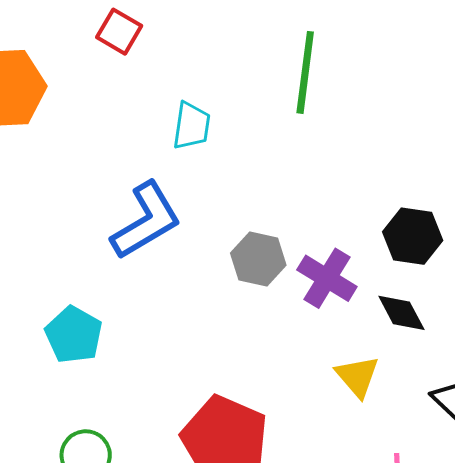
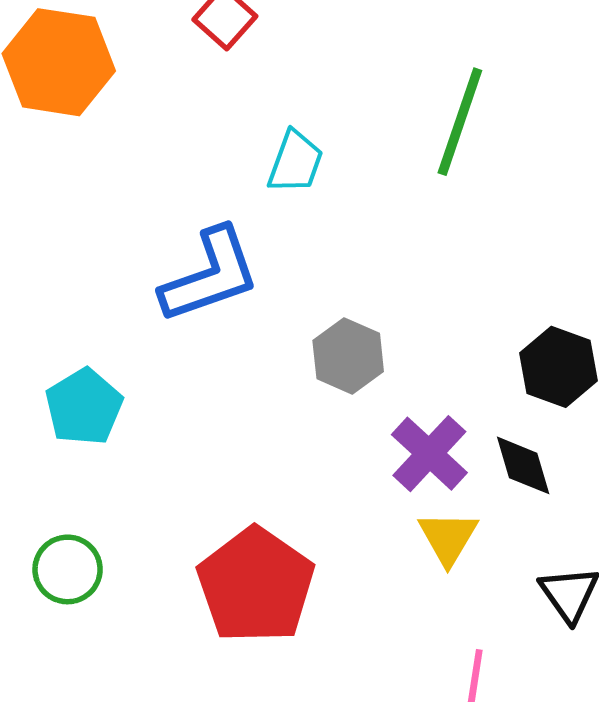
purple cross: (327, 278) -> (429, 454), moved

